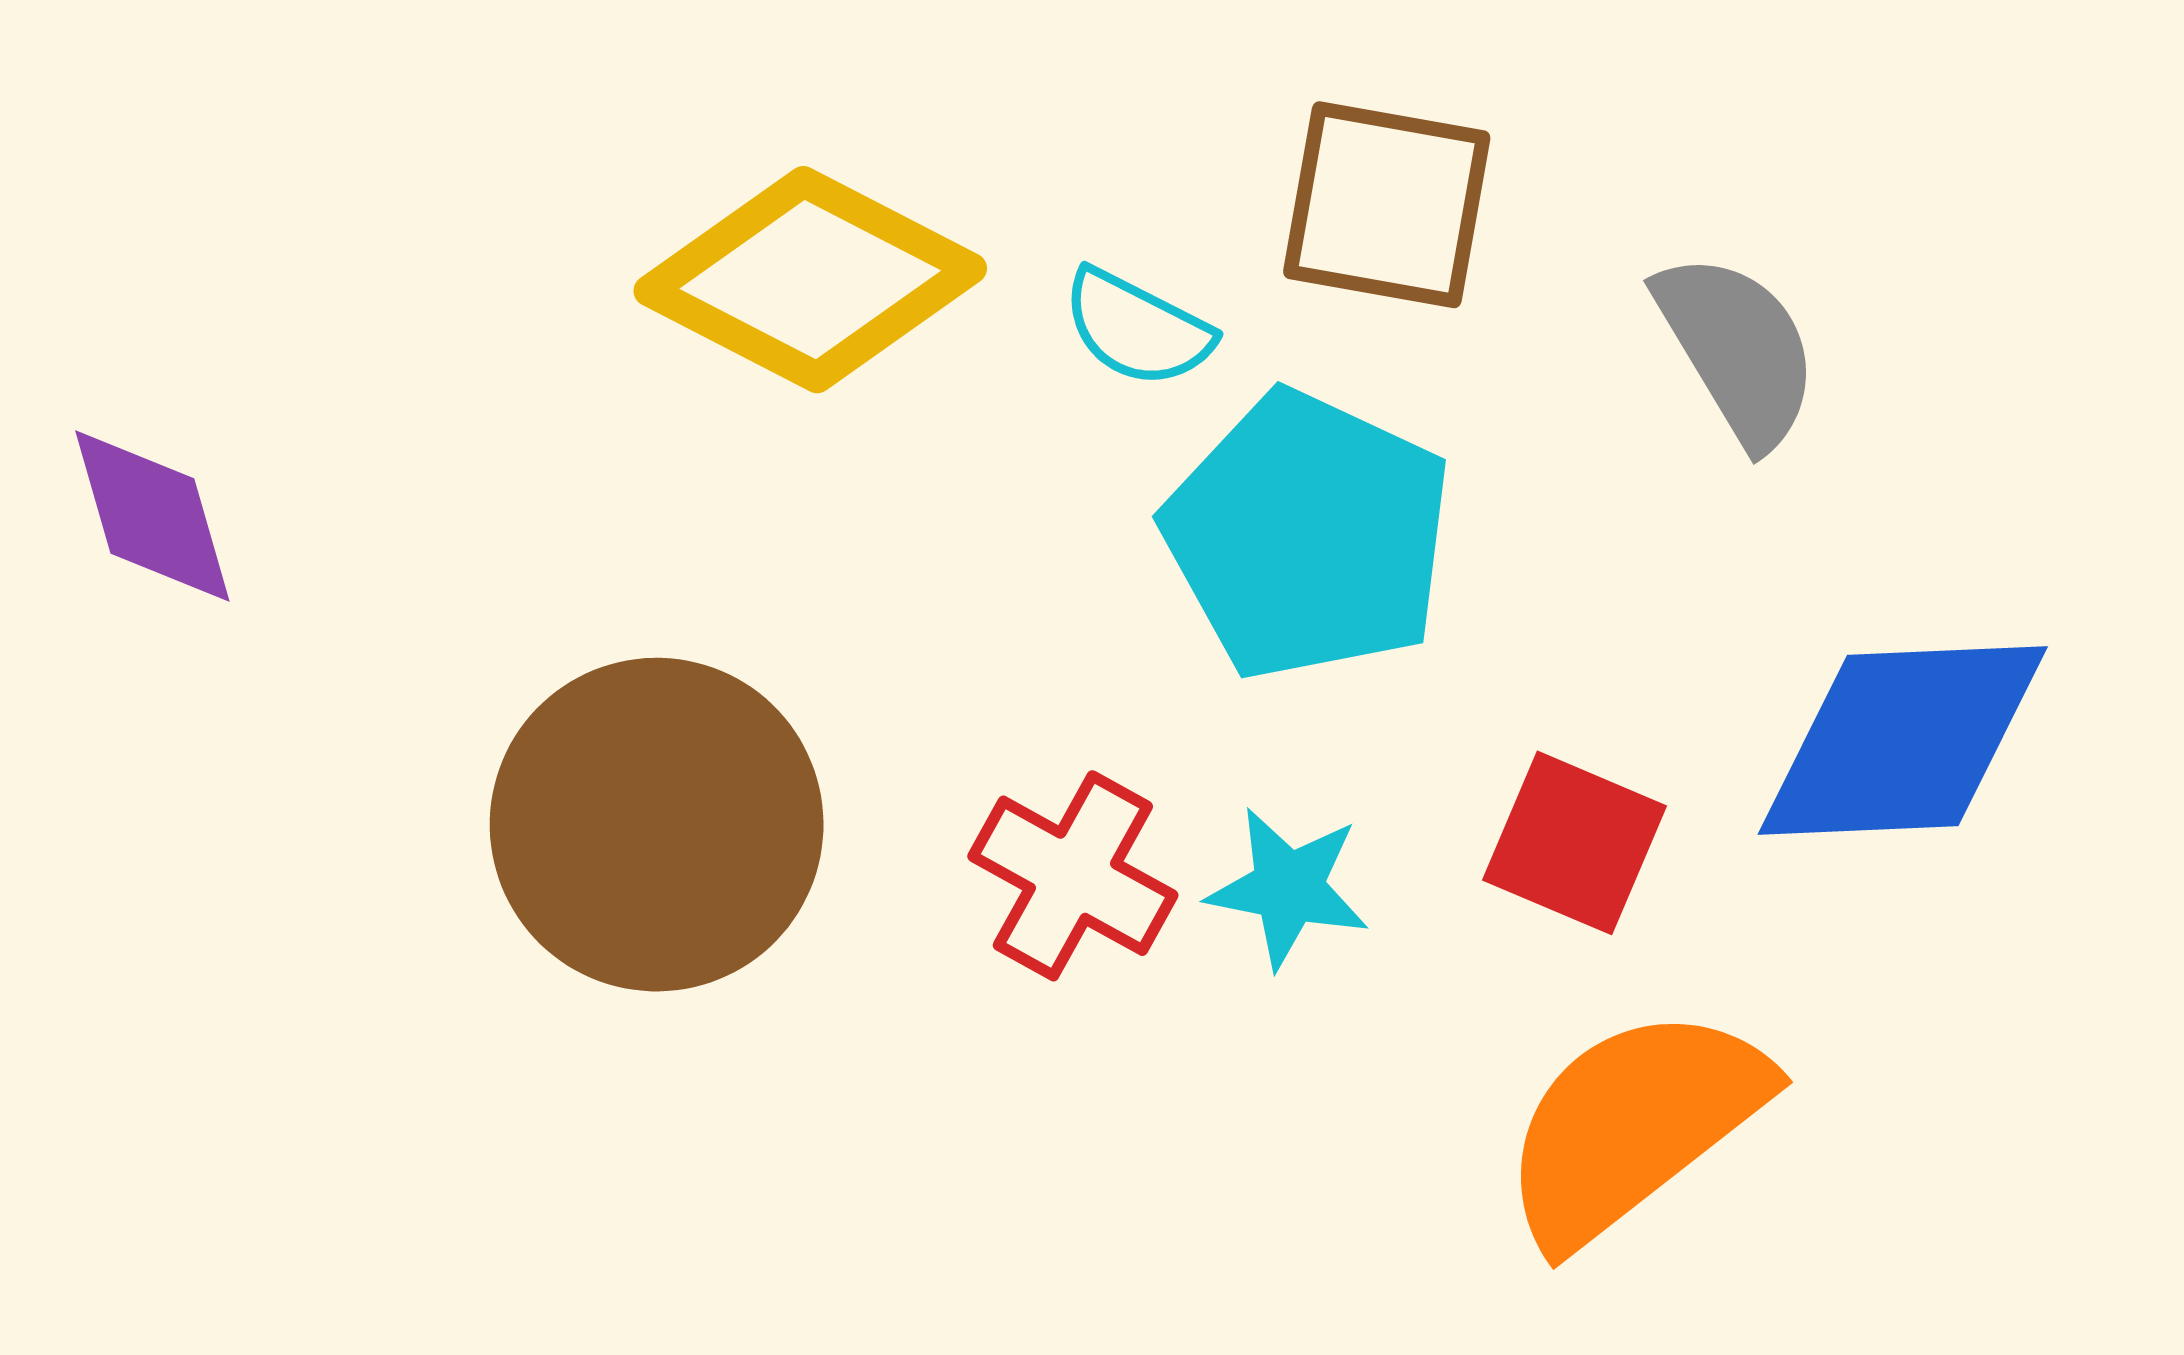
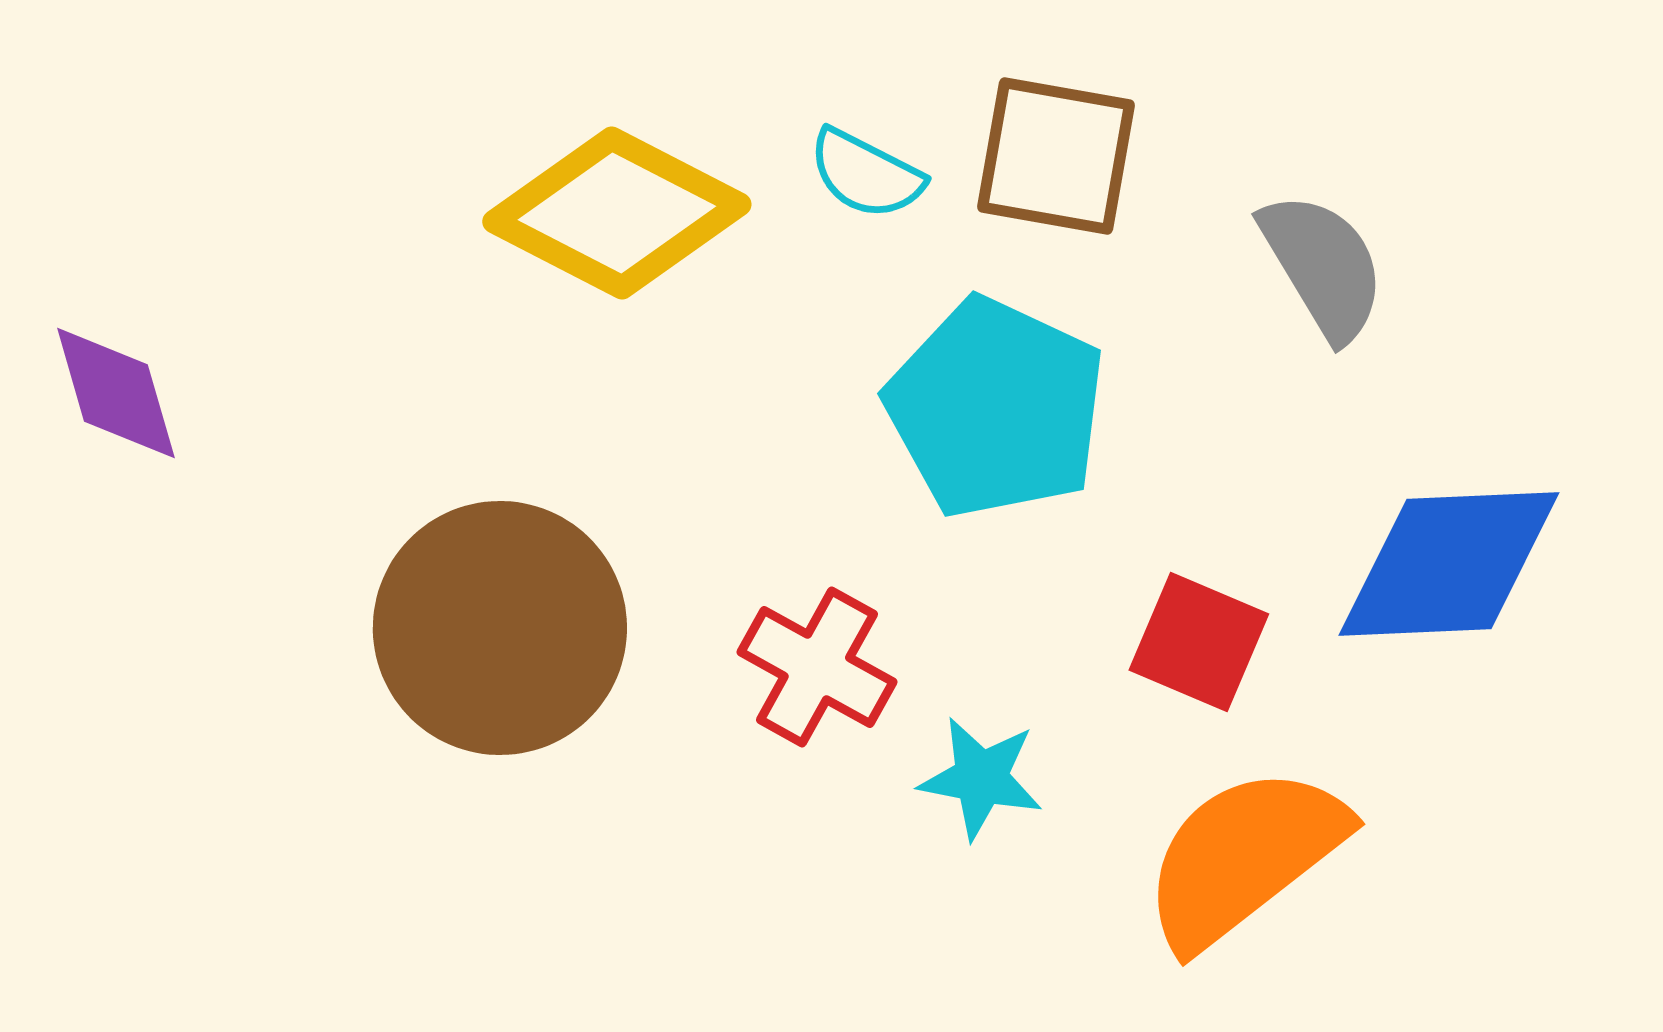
cyan semicircle: (1137, 328) -> (866, 174), moved
cyan star: (1288, 888) -> (981, 778), moved

